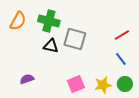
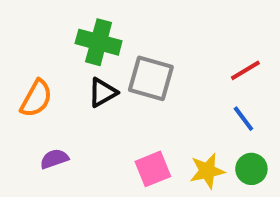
orange semicircle: (18, 21) -> (36, 98), moved
black triangle: (51, 46) -> (103, 92), turned -42

